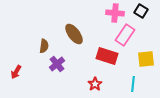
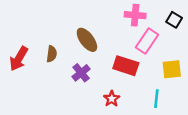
black square: (141, 11) -> (174, 20), moved
purple cross: (57, 64) -> (81, 73), moved
red arrow: (16, 72) -> (19, 59), moved, size x1.5

